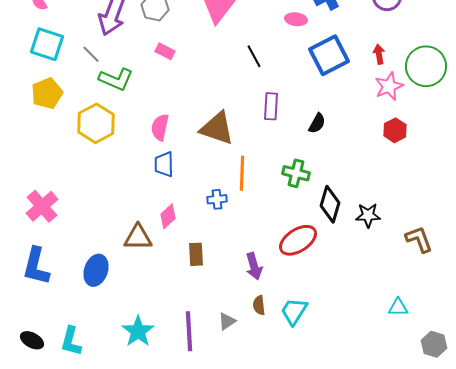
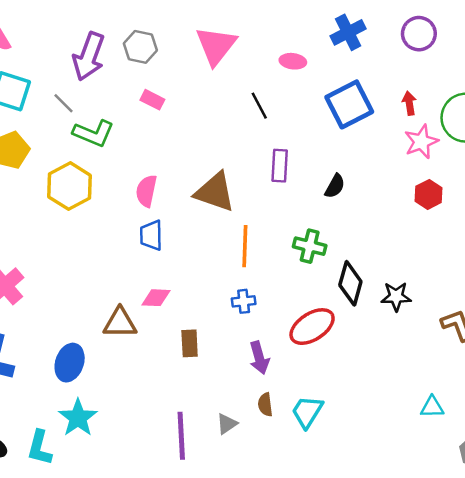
pink ellipse: (296, 19) -> (293, 61), moved
blue cross: (217, 199) -> (244, 301), moved
pink diamond: (168, 216) -> (156, 298), turned 45
cyan star: (138, 331) -> (78, 418), moved

